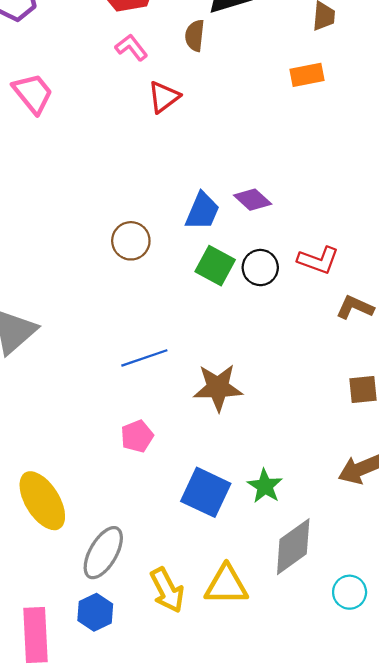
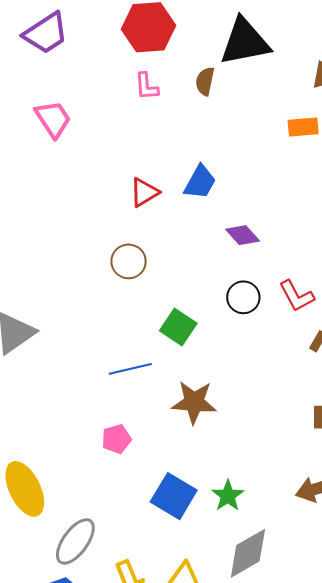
pink L-shape: (131, 47) -> (146, 86), turned -152
red triangle: (164, 97) -> (144, 192), moved
blue trapezoid: (202, 211) -> (200, 182), moved
red L-shape: (318, 260) -> (297, 296), turned 36
green square: (215, 266) -> (178, 327), moved

